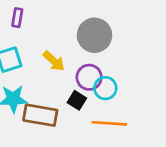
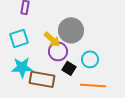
gray circle: (95, 35) -> (71, 30), moved
purple circle: (89, 77) -> (58, 51), moved

